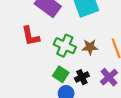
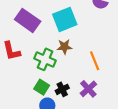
brown star: (90, 47) -> (64, 47), moved

